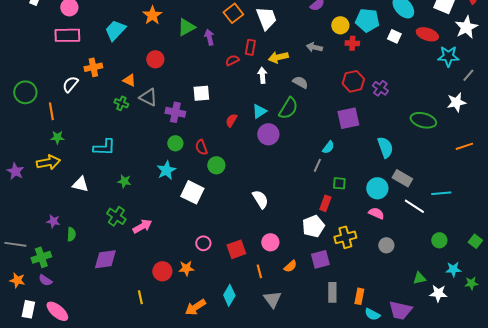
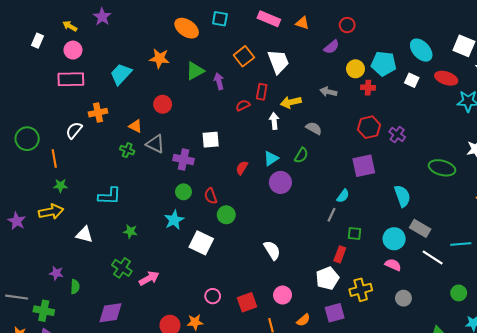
orange star: (152, 15) -> (159, 58), turned -30
green semicircle: (288, 108) -> (301, 155), size x0.7
green cross: (41, 257) -> (44, 311), turned 30

